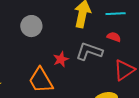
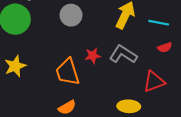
red semicircle: (114, 37) -> (165, 47), moved, turned 128

